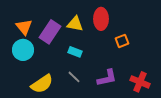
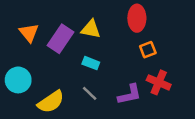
red ellipse: (101, 19) -> (137, 18), moved
cyan circle: (23, 50) -> (18, 80), moved
red cross: (140, 82) -> (159, 82), moved

